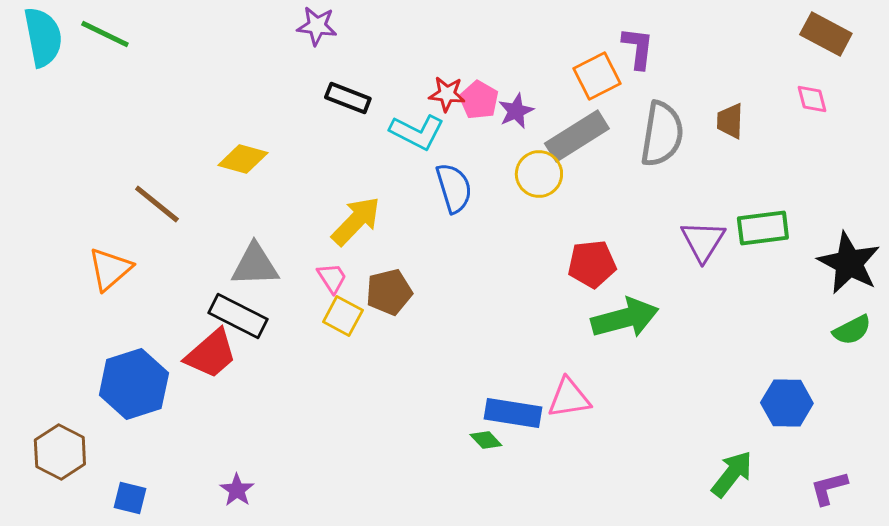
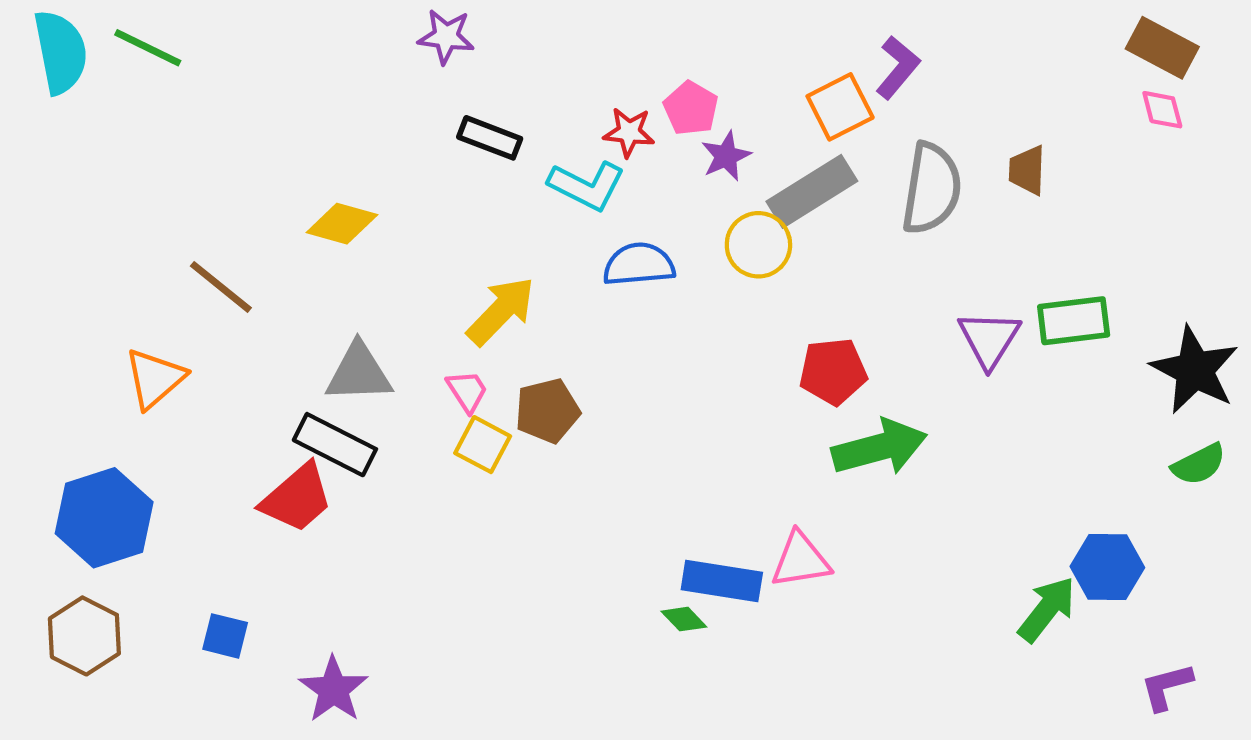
purple L-shape: (638, 48) -> (898, 67), turned 33
pink diamond: (812, 99) -> (1162, 110), moved
pink pentagon: (479, 100) -> (691, 108), moved
blue semicircle: (454, 188) -> (639, 264), turned -78
blue hexagon: (134, 384) -> (104, 518), moved
green arrow: (732, 474) -> (1047, 609), moved
purple star: (237, 490) -> (333, 689), size x1.4
blue square: (130, 498) -> (225, 636), moved

